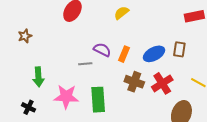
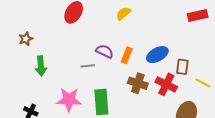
brown rectangle: (179, 49) -> (182, 67), moved
green arrow: (38, 77) -> (41, 66), moved
red cross: (162, 83) -> (166, 84), turned -30

